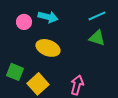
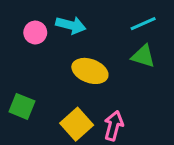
yellow ellipse: (48, 48) -> (90, 71), moved
yellow square: (38, 84) -> (77, 124), moved

